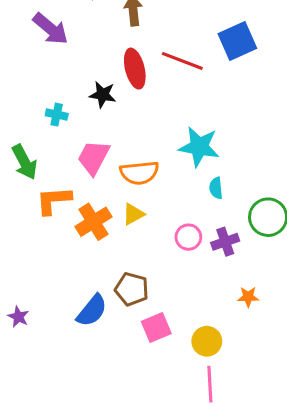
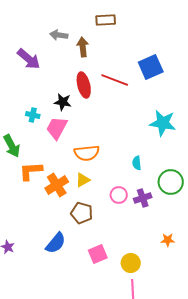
cyan star: (199, 147) -> (163, 123), moved
pink trapezoid: (93, 157) -> (57, 128), moved
brown pentagon: (132, 289) -> (82, 213), moved
orange star: (248, 297) -> (168, 240), moved

